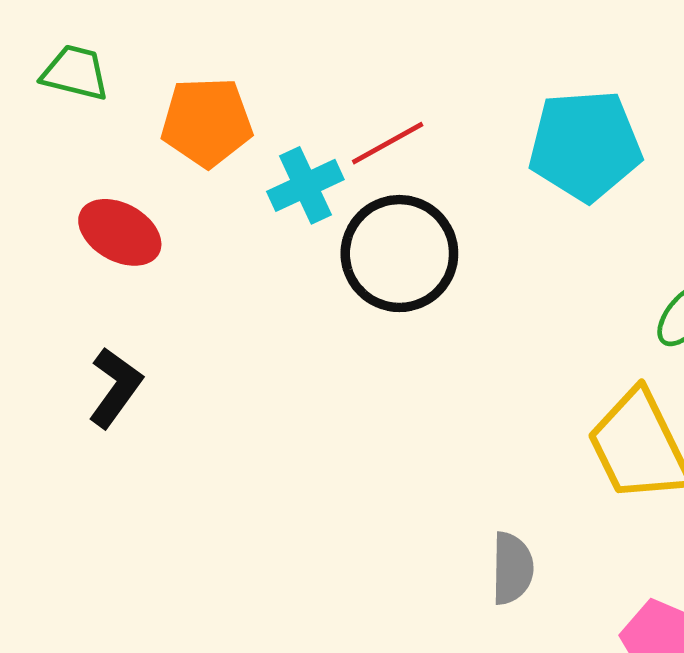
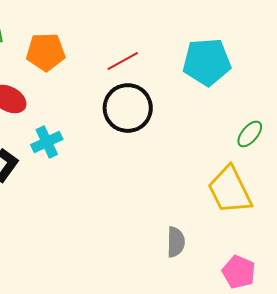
cyan cross: (305, 185) -> (47, 142), moved

